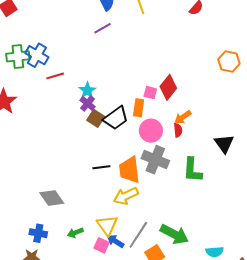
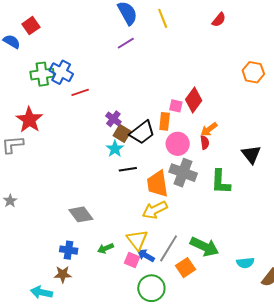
cyan star: (87, 90) -> (115, 149), moved
black line: (101, 167) -> (128, 169), moved

